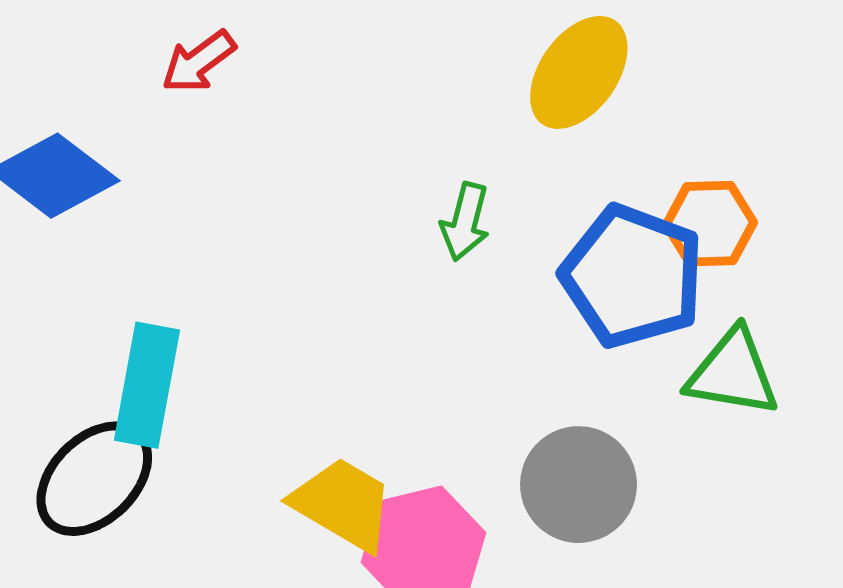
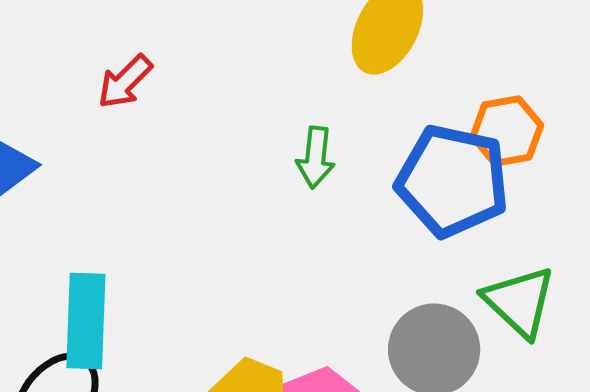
red arrow: (199, 62) -> (125, 82), moved
green triangle: (733, 373) -> (520, 302), moved, turned 42

